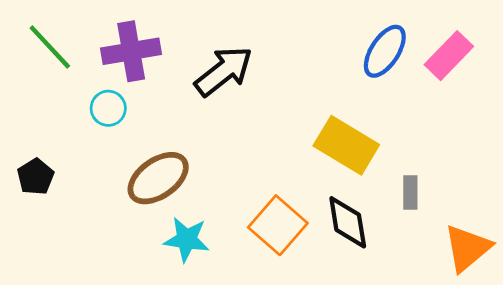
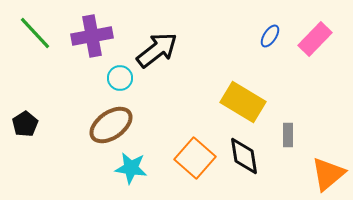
blue ellipse: (385, 51) -> (270, 36), size x0.6
cyan circle: (108, 108) -> (120, 78), moved

